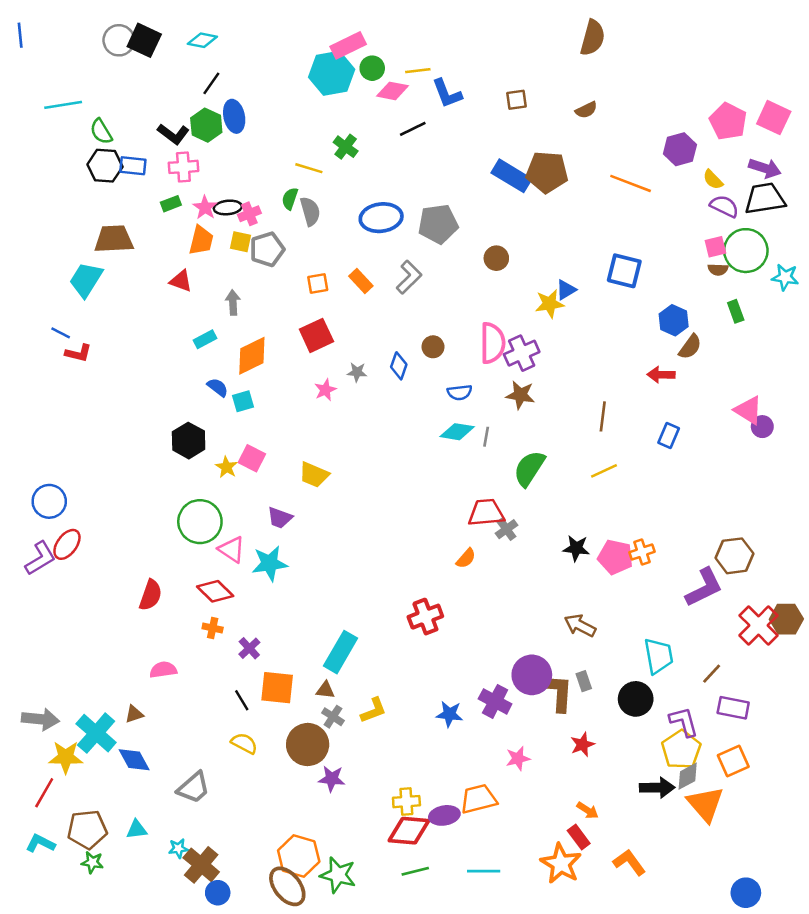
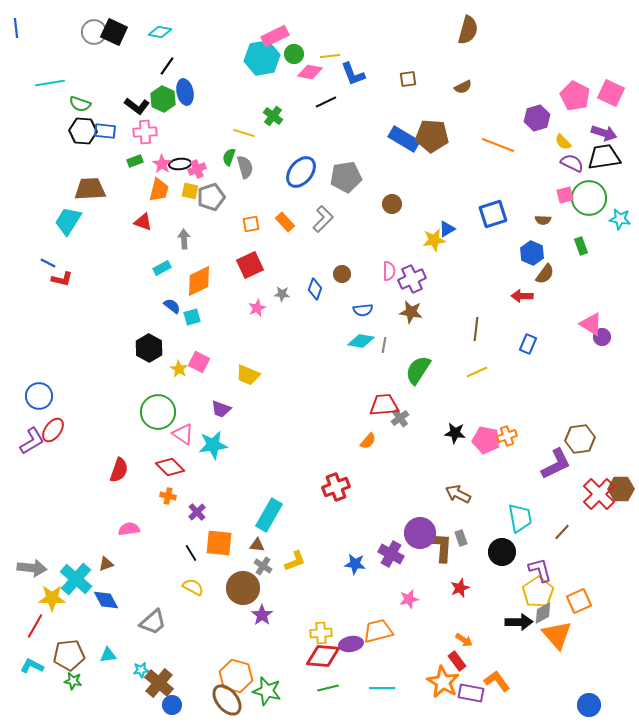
green semicircle: (101, 131) -> (80, 104), turned -40
blue ellipse: (381, 218) -> (301, 172), turned -44
brown semicircle: (718, 270) -> (543, 220), moved
blue square: (624, 271) -> (493, 214), turned -32
pink semicircle: (493, 343) -> (389, 271), size x0.6
purple rectangle: (733, 708) -> (471, 693), moved
purple star: (332, 779) -> (262, 615), turned 30

